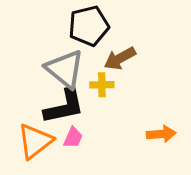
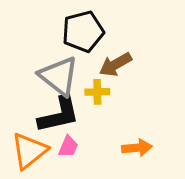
orange arrow: (161, 134) -> (137, 148), moved

